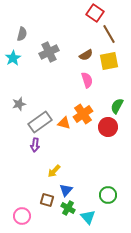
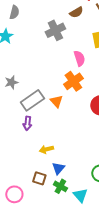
gray cross: (49, 52) -> (55, 30), moved
brown semicircle: (86, 55) -> (76, 12), moved
orange cross: (83, 114) -> (73, 81), moved
orange triangle: (64, 123) -> (56, 101), turned 32
yellow arrow: (54, 171) -> (46, 149), turned 32

